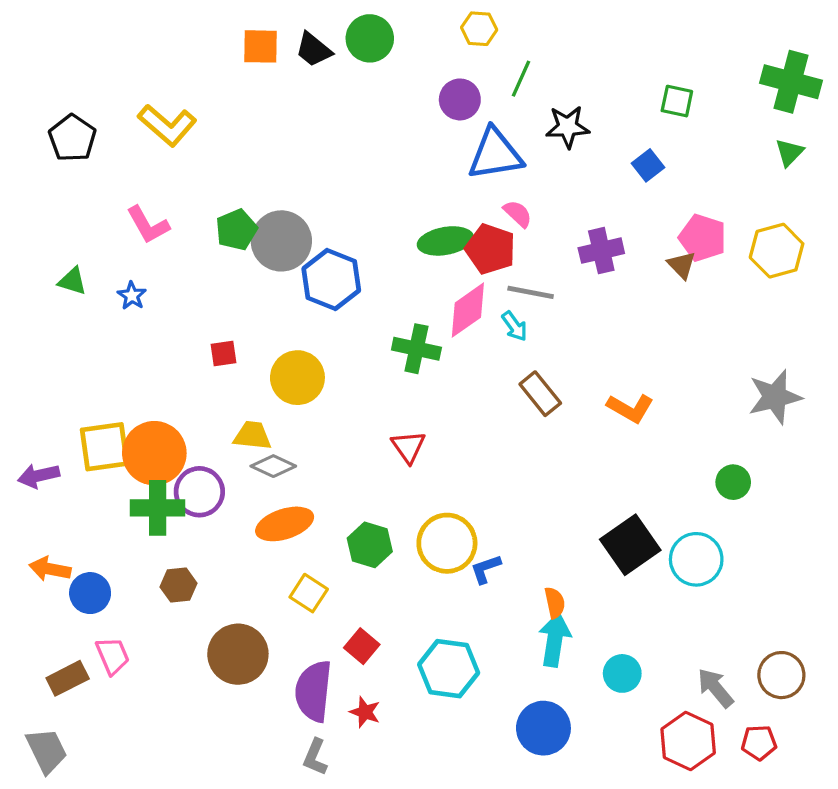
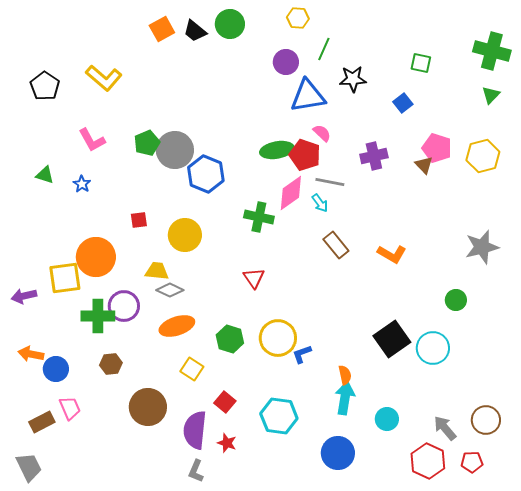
orange square: (260, 46) -> (162, 29), turned -30
orange circle: (154, 453) -> (96, 257), moved

